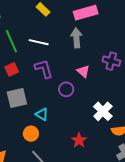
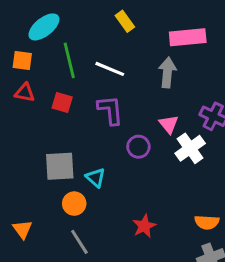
red square: (12, 69) -> (62, 103), turned 32
gray square: (17, 98) -> (60, 166), moved
white cross: (103, 111) -> (190, 148), moved

